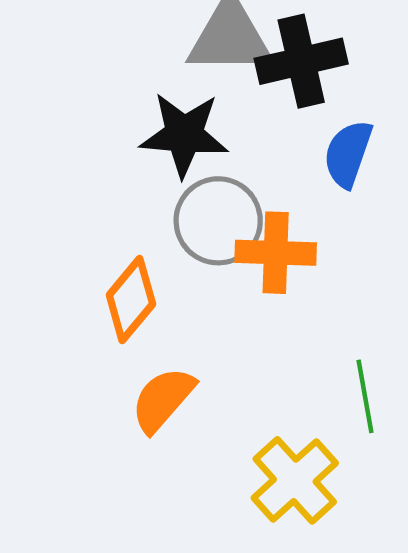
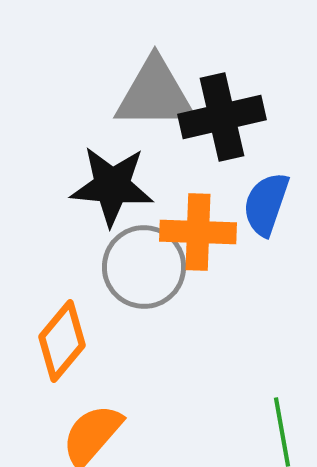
orange cross: (276, 253) -> (198, 232), moved

